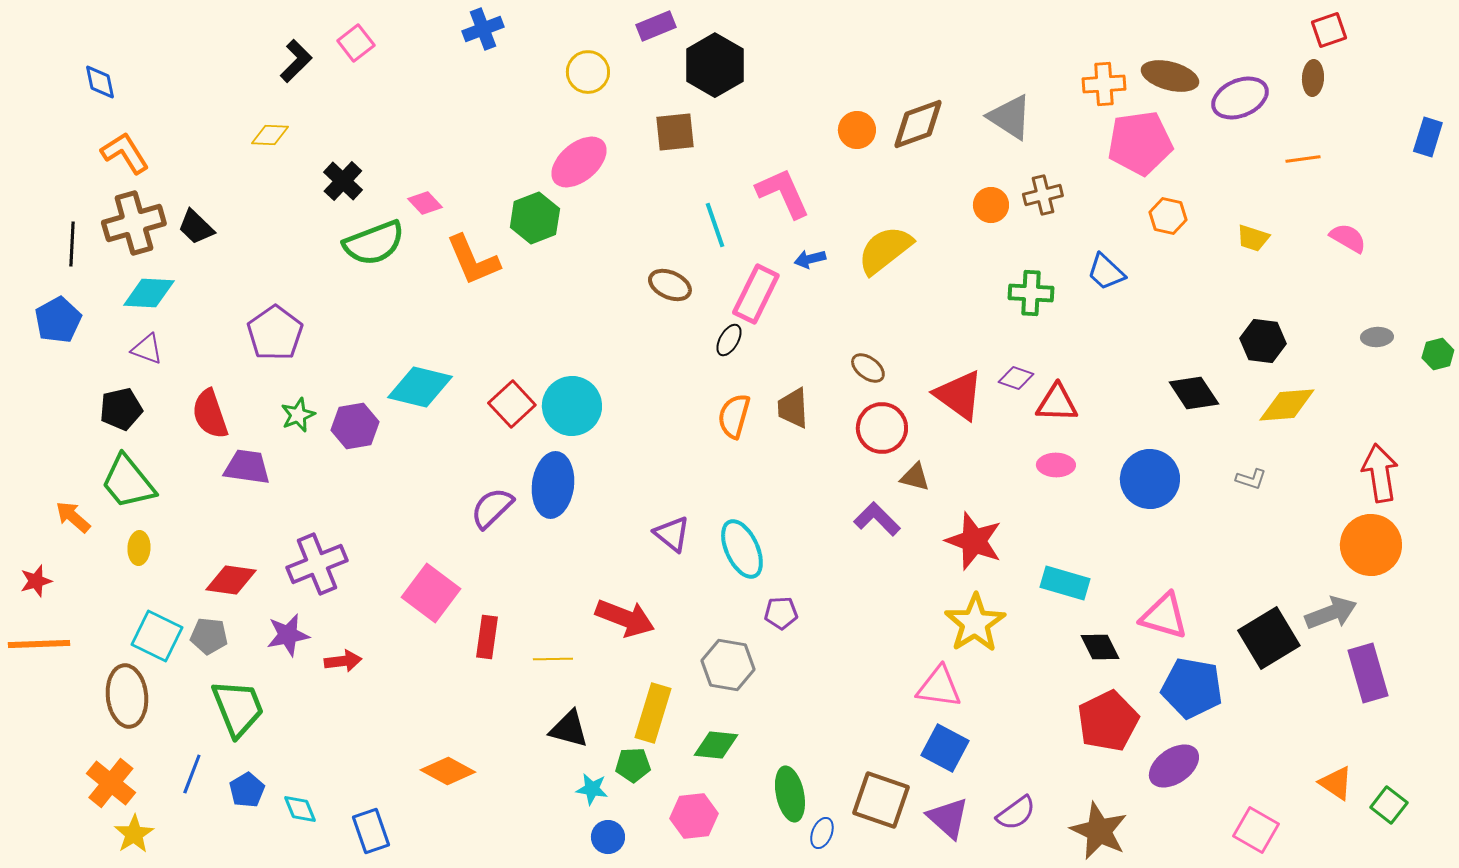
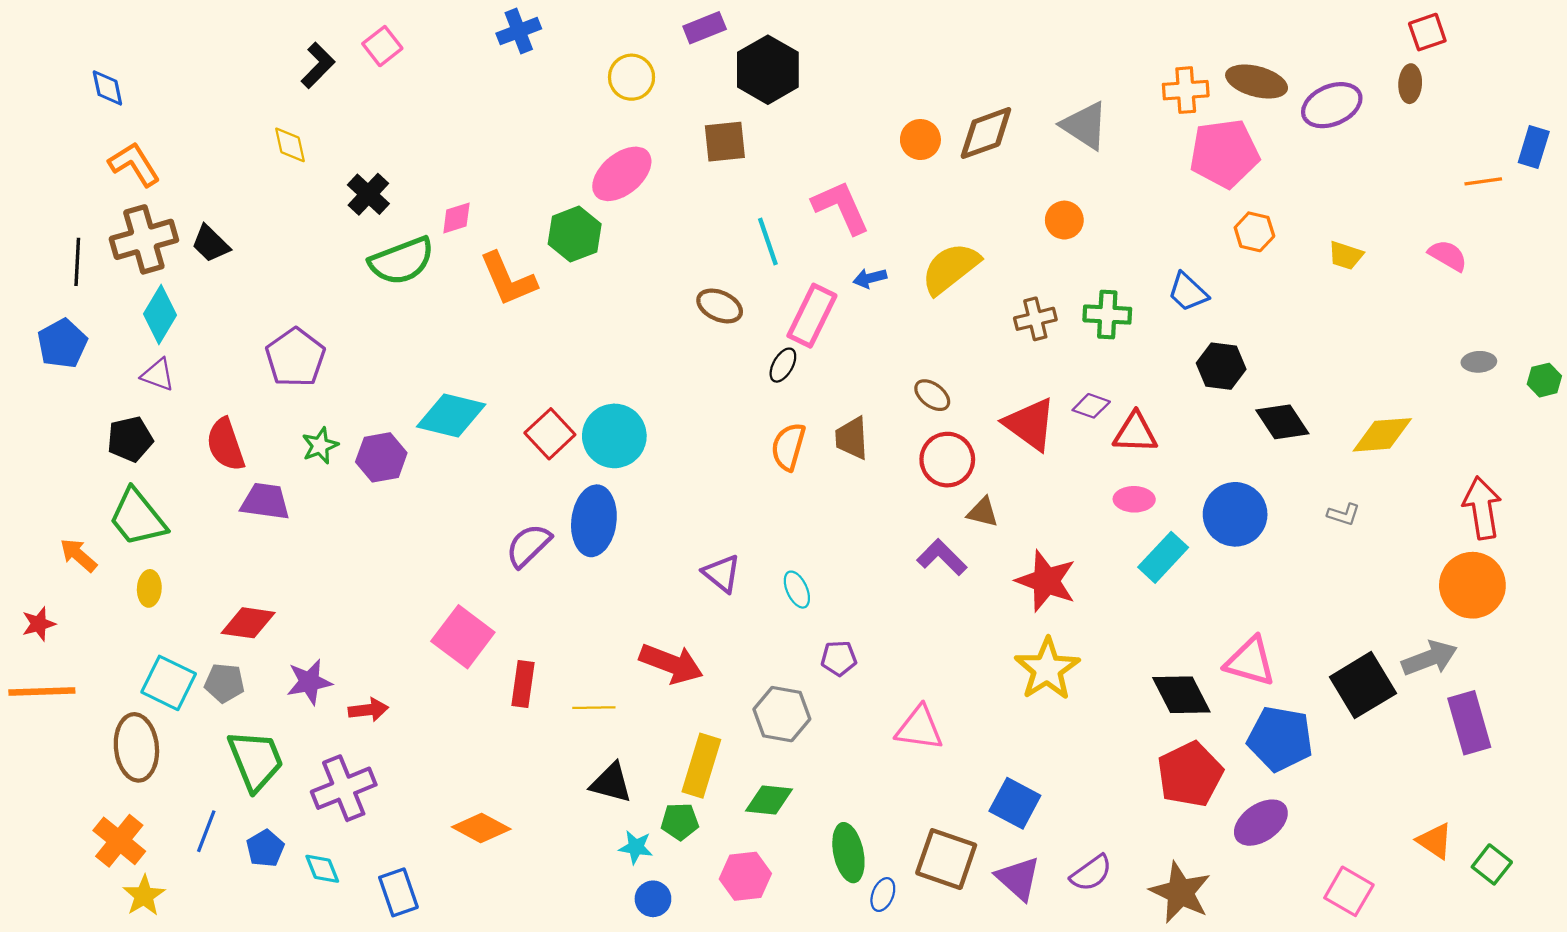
yellow diamond: (270, 135) -> (290, 145), turned 75
orange line: (1303, 159) -> (1483, 181), moved
brown cross: (1043, 195) -> (1035, 319), moved
pink diamond: (425, 203) -> (456, 218), turned -64
cyan diamond: (149, 293) -> (160, 315), turned -62
black hexagon: (1263, 341) -> (1221, 366), moved
cyan ellipse: (742, 549) -> (797, 590), size x0.6
purple cross: (317, 564) -> (344, 788), moved
cyan rectangle: (1065, 583) -> (1163, 557), moved, turned -63
black diamond: (1100, 647) -> (1181, 695), size x1.4
pink triangle: (939, 687) -> (919, 728), moved

